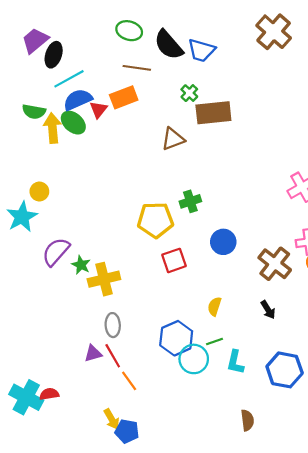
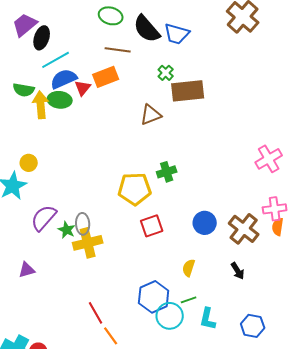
green ellipse: (73, 123) -> (60, 100), turned -35
blue circle: (223, 242) -> (205, 223), moved
gray ellipse: (113, 325) -> (83, 224), moved
purple triangle: (93, 353) -> (27, 270), moved
blue hexagon: (285, 370) -> (253, 326), size x0.7

